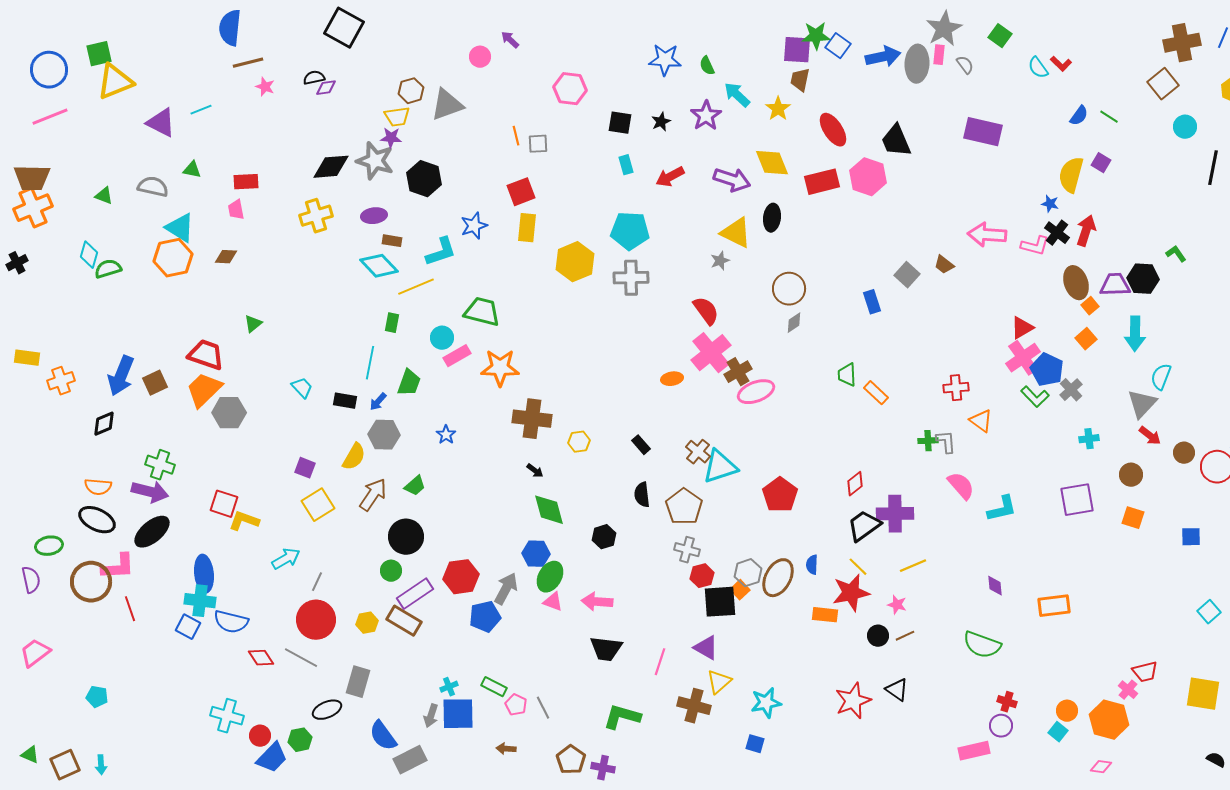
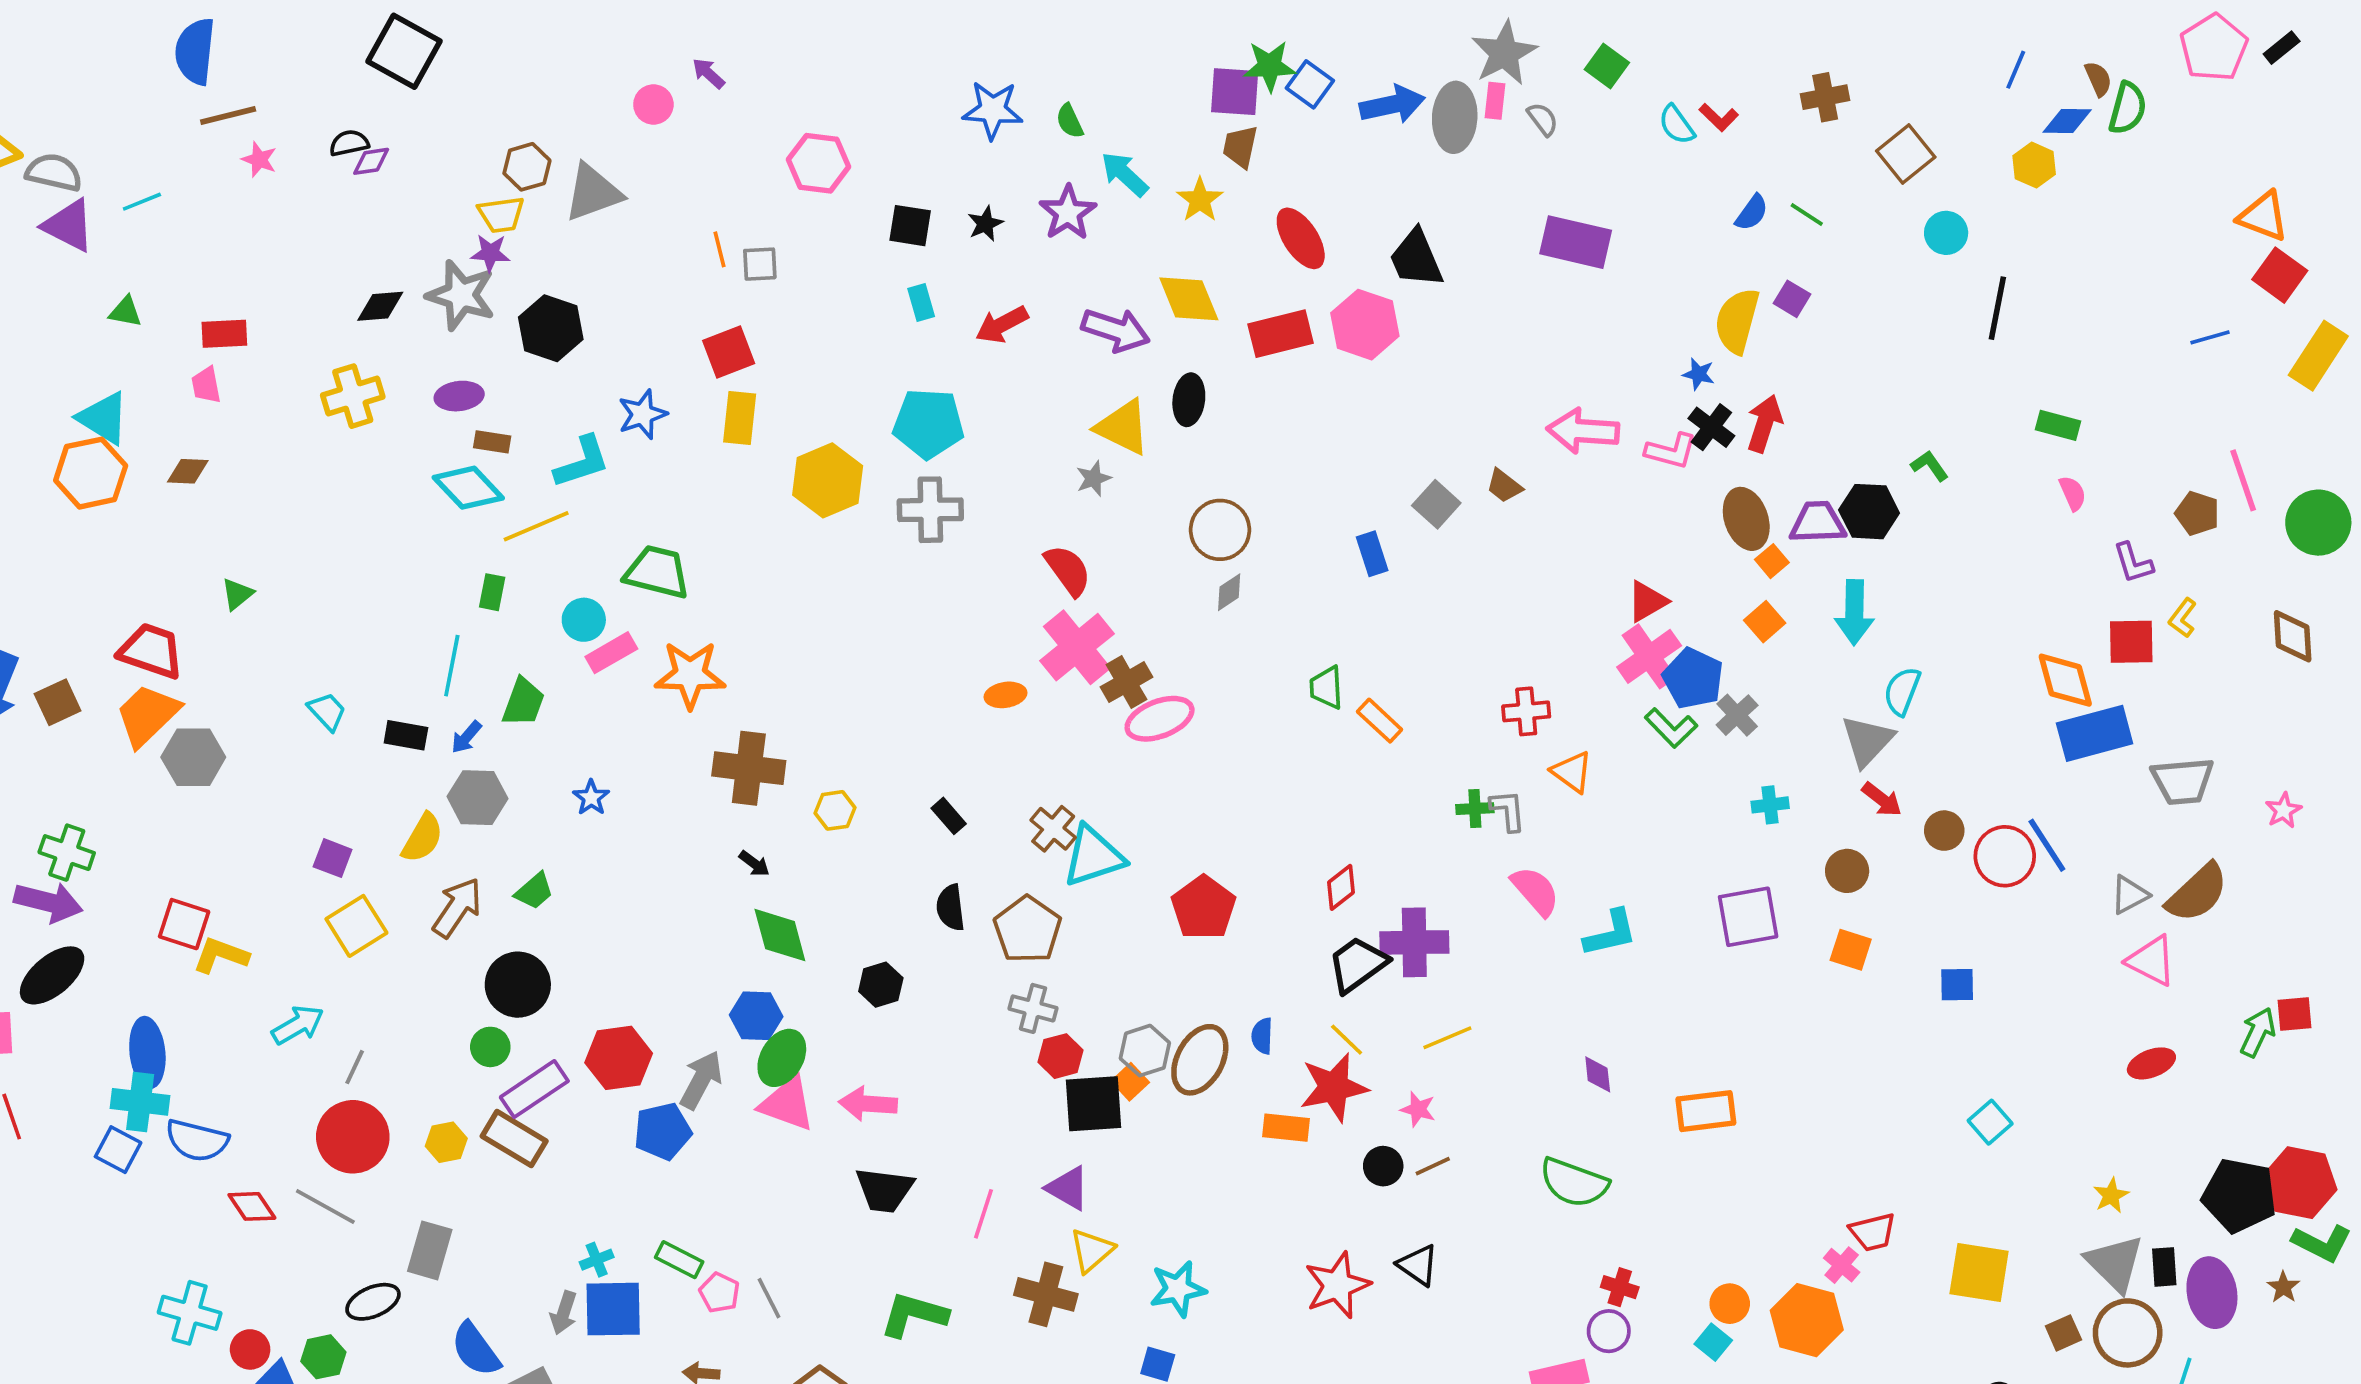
brown cross: (1182, 43) -> (1825, 97), moved, size x0.7
black diamond: (331, 167) -> (380, 306), size x0.7
gray semicircle: (153, 187) -> (54, 172), moved
pink triangle: (553, 602) -> (787, 1104), size x1.6

